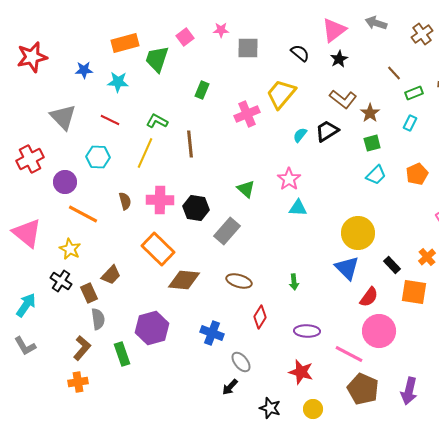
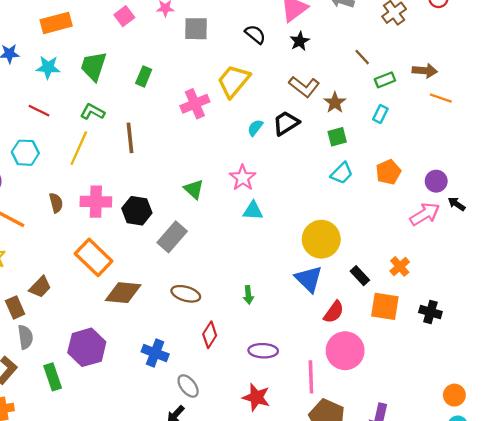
green trapezoid: (157, 59) -> (94, 66), moved
pink line: (349, 354) -> (311, 377), turned 60

